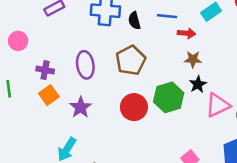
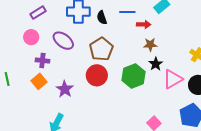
pink circle: (18, 41) -> (31, 37), moved
purple ellipse: (85, 65) -> (63, 41), moved, turned -40
purple cross: (45, 70) -> (42, 61), moved
red circle: (134, 107) -> (97, 75), moved

